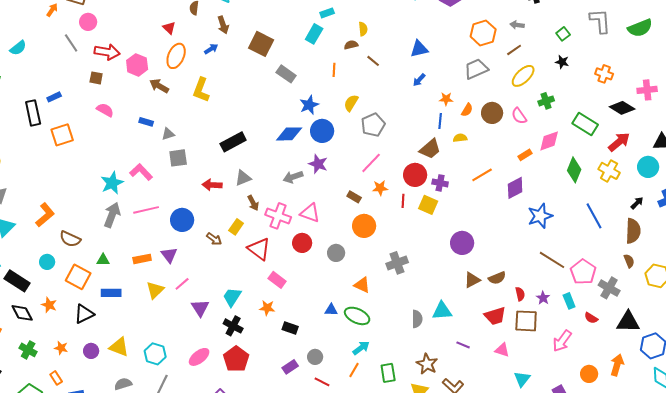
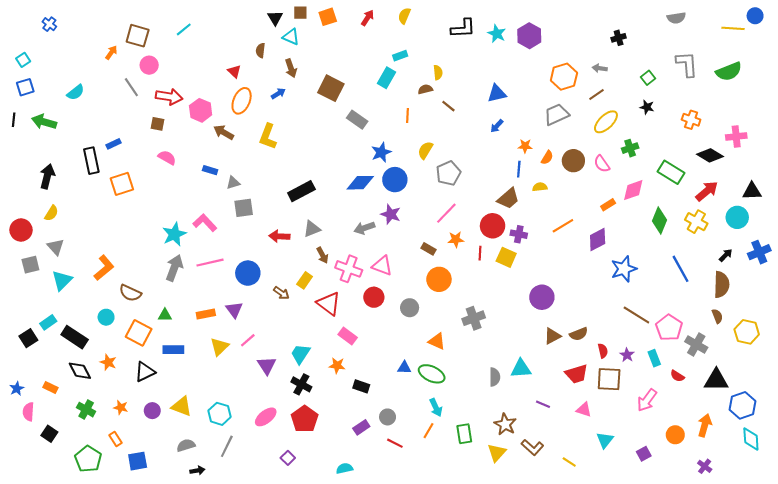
cyan arrow: (361, 348) -> (436, 407), turned 102

